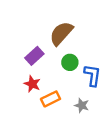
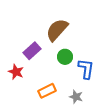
red star: (32, 84) -> (16, 72), moved

